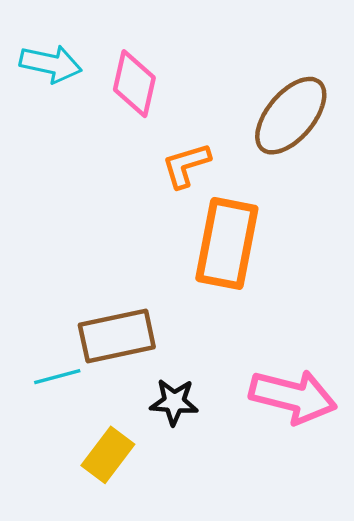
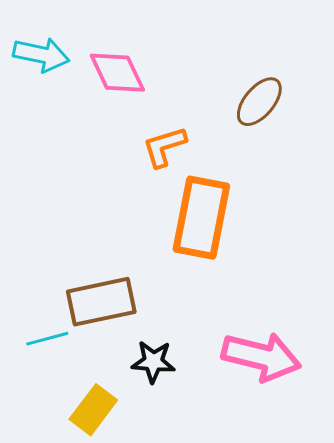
pink diamond: (134, 84) -> (117, 73), turned -38
brown ellipse: (291, 116) -> (259, 102), size x0.7

